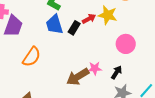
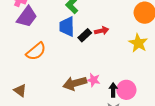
yellow star: (108, 15) -> (138, 43), moved
pink circle: (126, 44) -> (126, 90), moved
black arrow: (117, 72) -> (113, 90), turned -48

